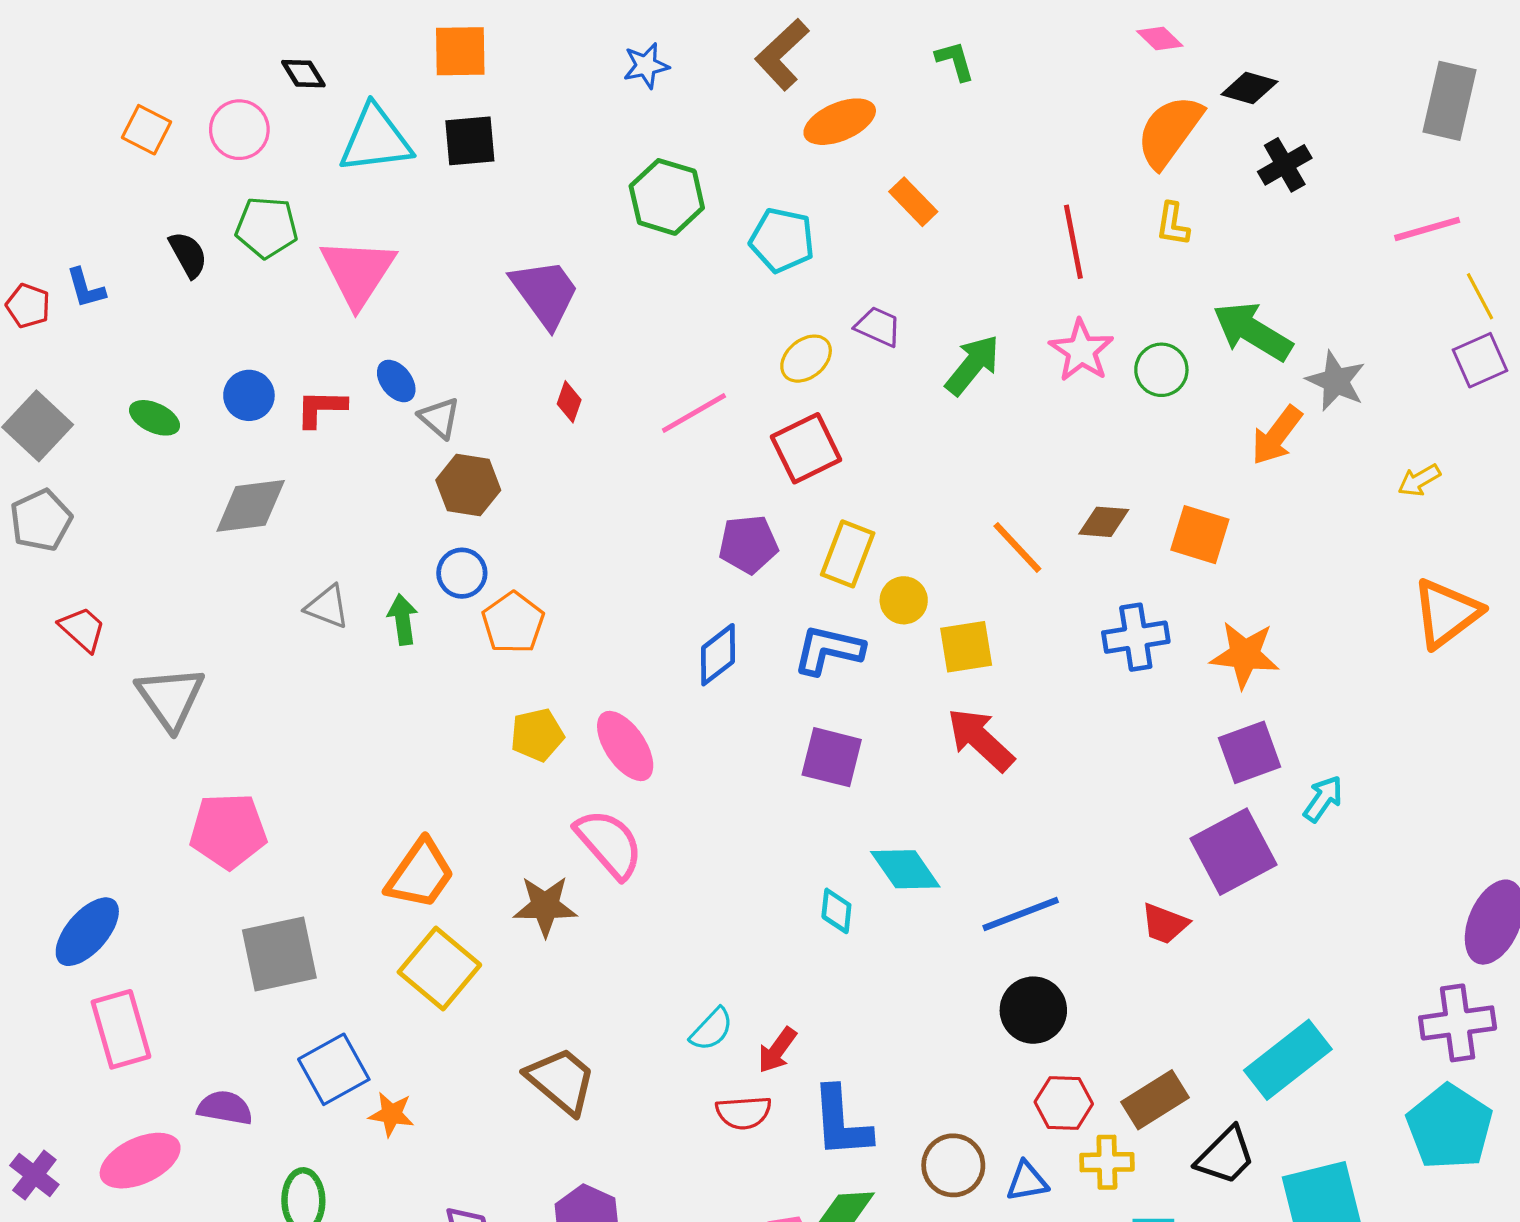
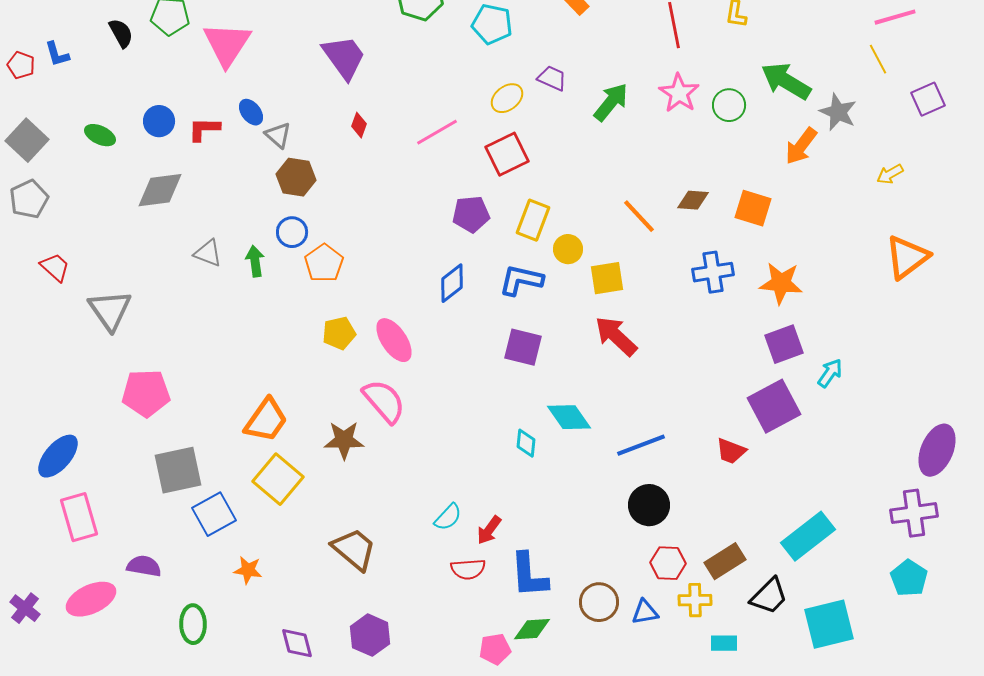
yellow line: (1480, 296) -> (878, 59), moved
blue square: (334, 1069) -> (214, 514), moved
cyan pentagon: (1450, 1127) -> (909, 578), size x0.7

